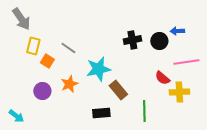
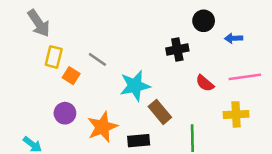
black circle: (159, 41) -> (204, 21), moved
red semicircle: (162, 78) -> (205, 83), moved
orange star: (69, 84) -> (102, 127), moved, size x1.4

